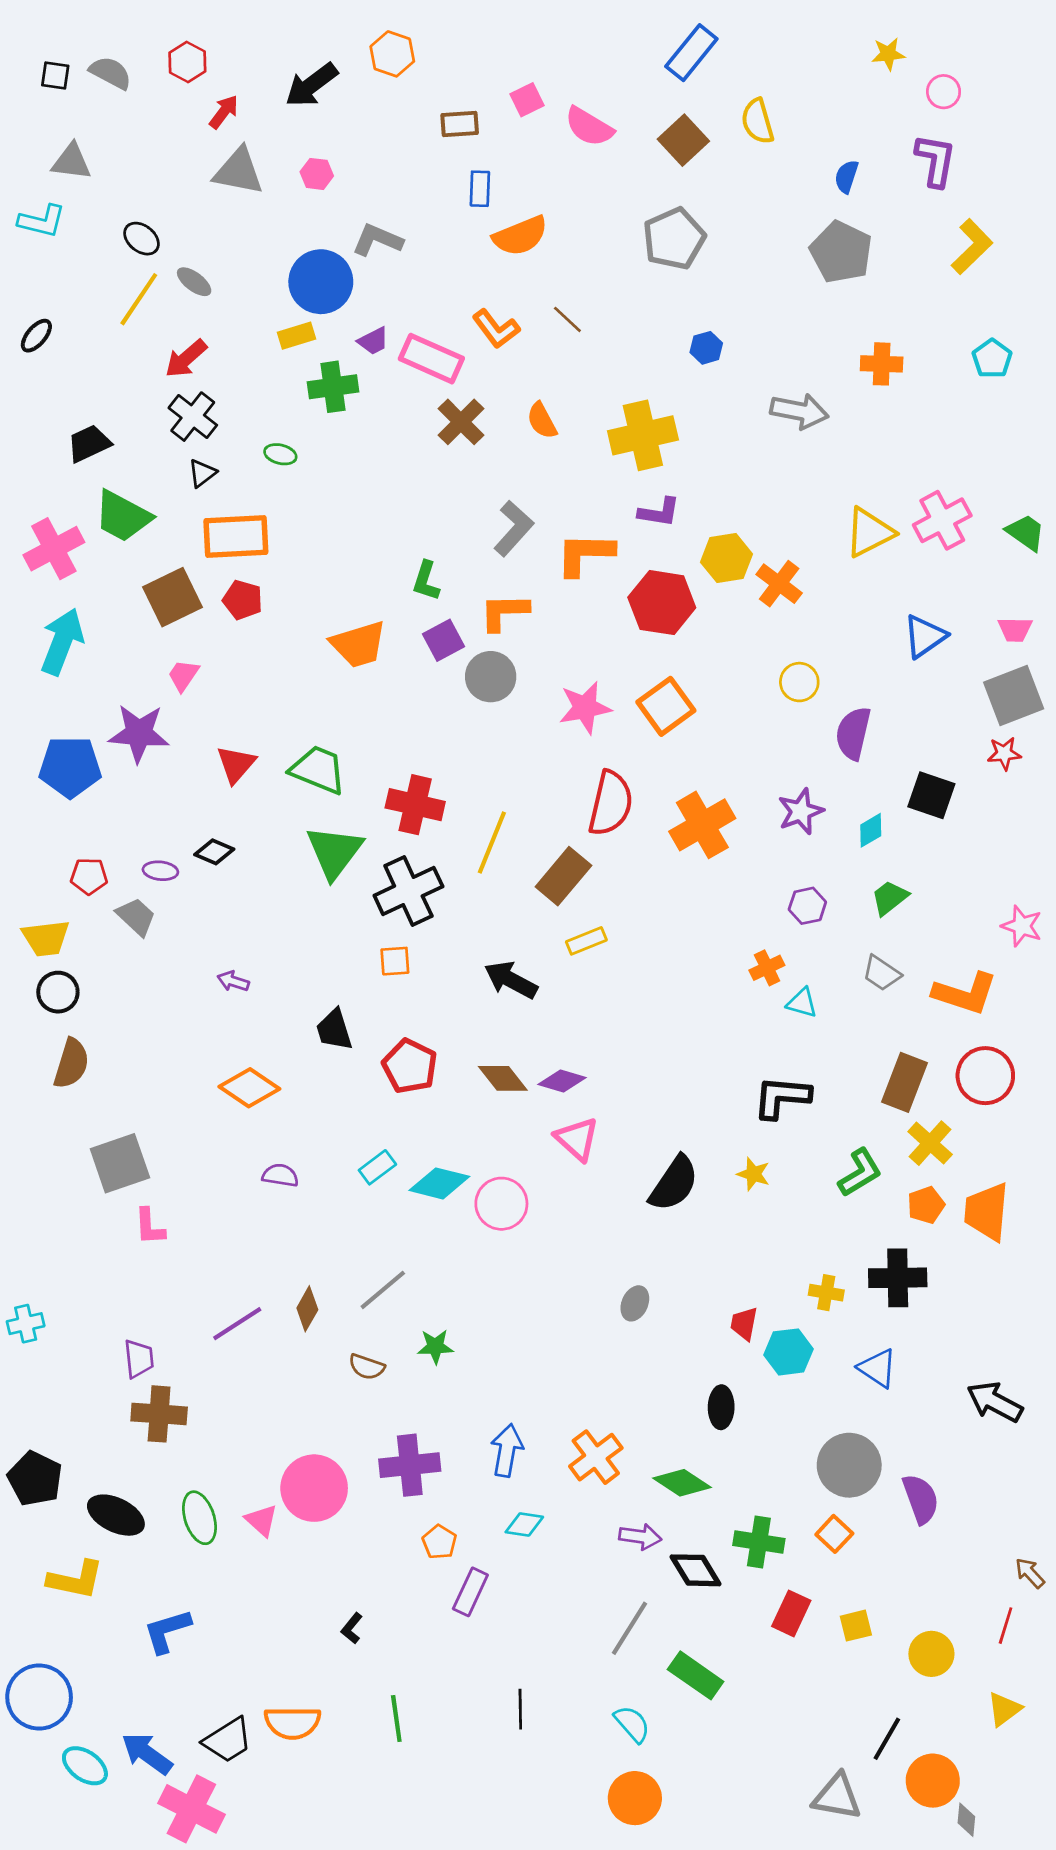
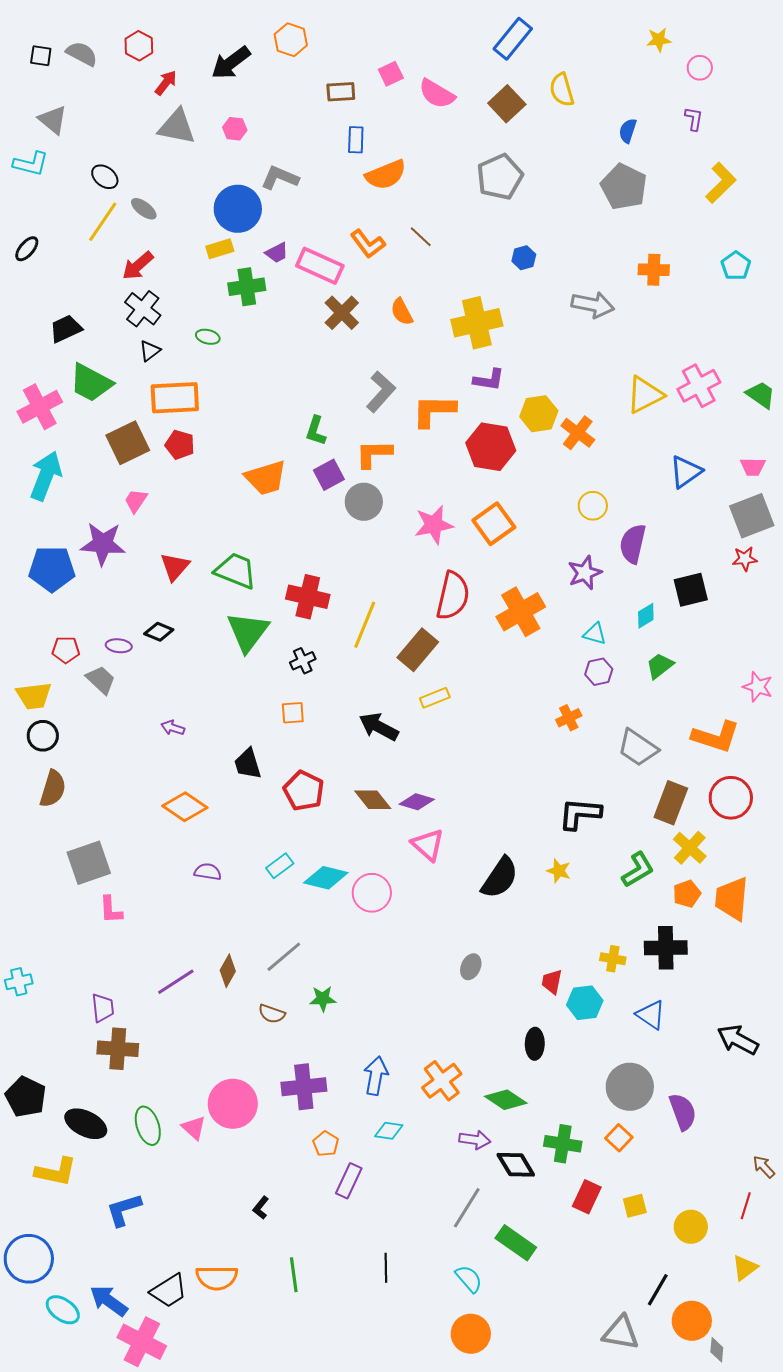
purple L-shape: (935, 160) -> (694, 119), size x0.6
gray triangle: (71, 162) -> (53, 120), turned 32
black square: (931, 795) -> (691, 590), turned -33
purple star: (801, 811) -> (585, 573), moved
black cross: (408, 891) -> (303, 661), size x0.5
gray trapezoid: (882, 973) -> (638, 748), moved, size x1.4
cyan triangle: (802, 1003) -> (595, 634), moved

